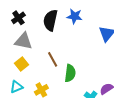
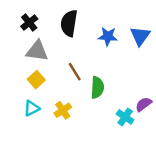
blue star: (75, 16) -> (108, 36), moved

